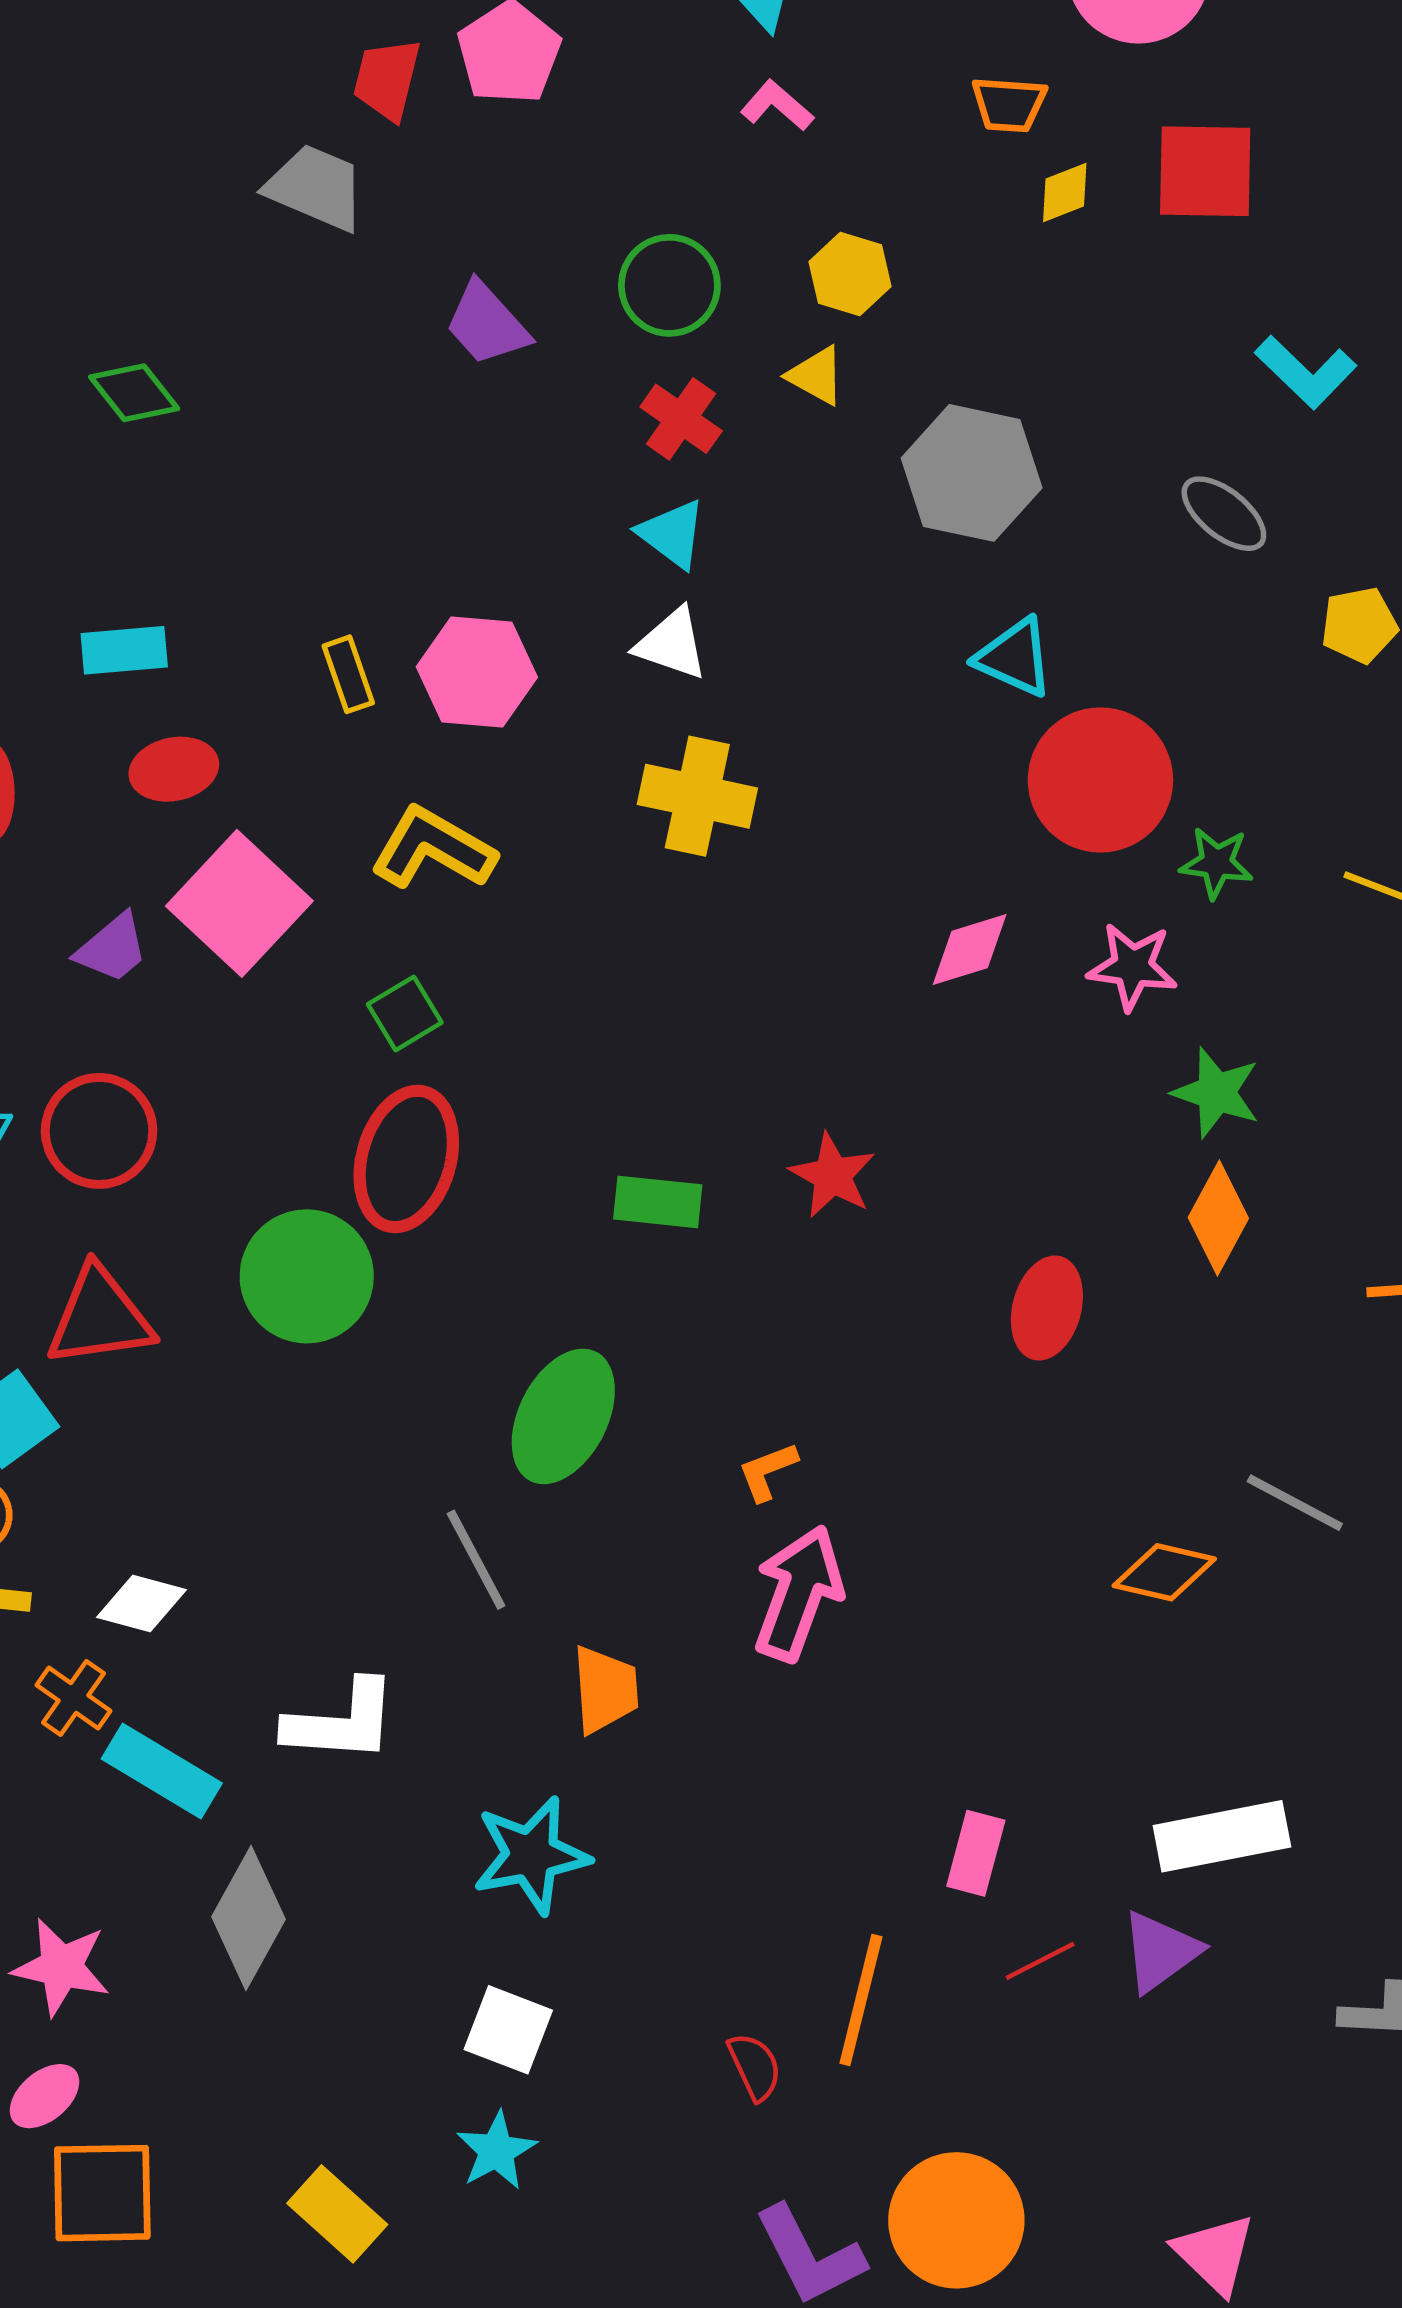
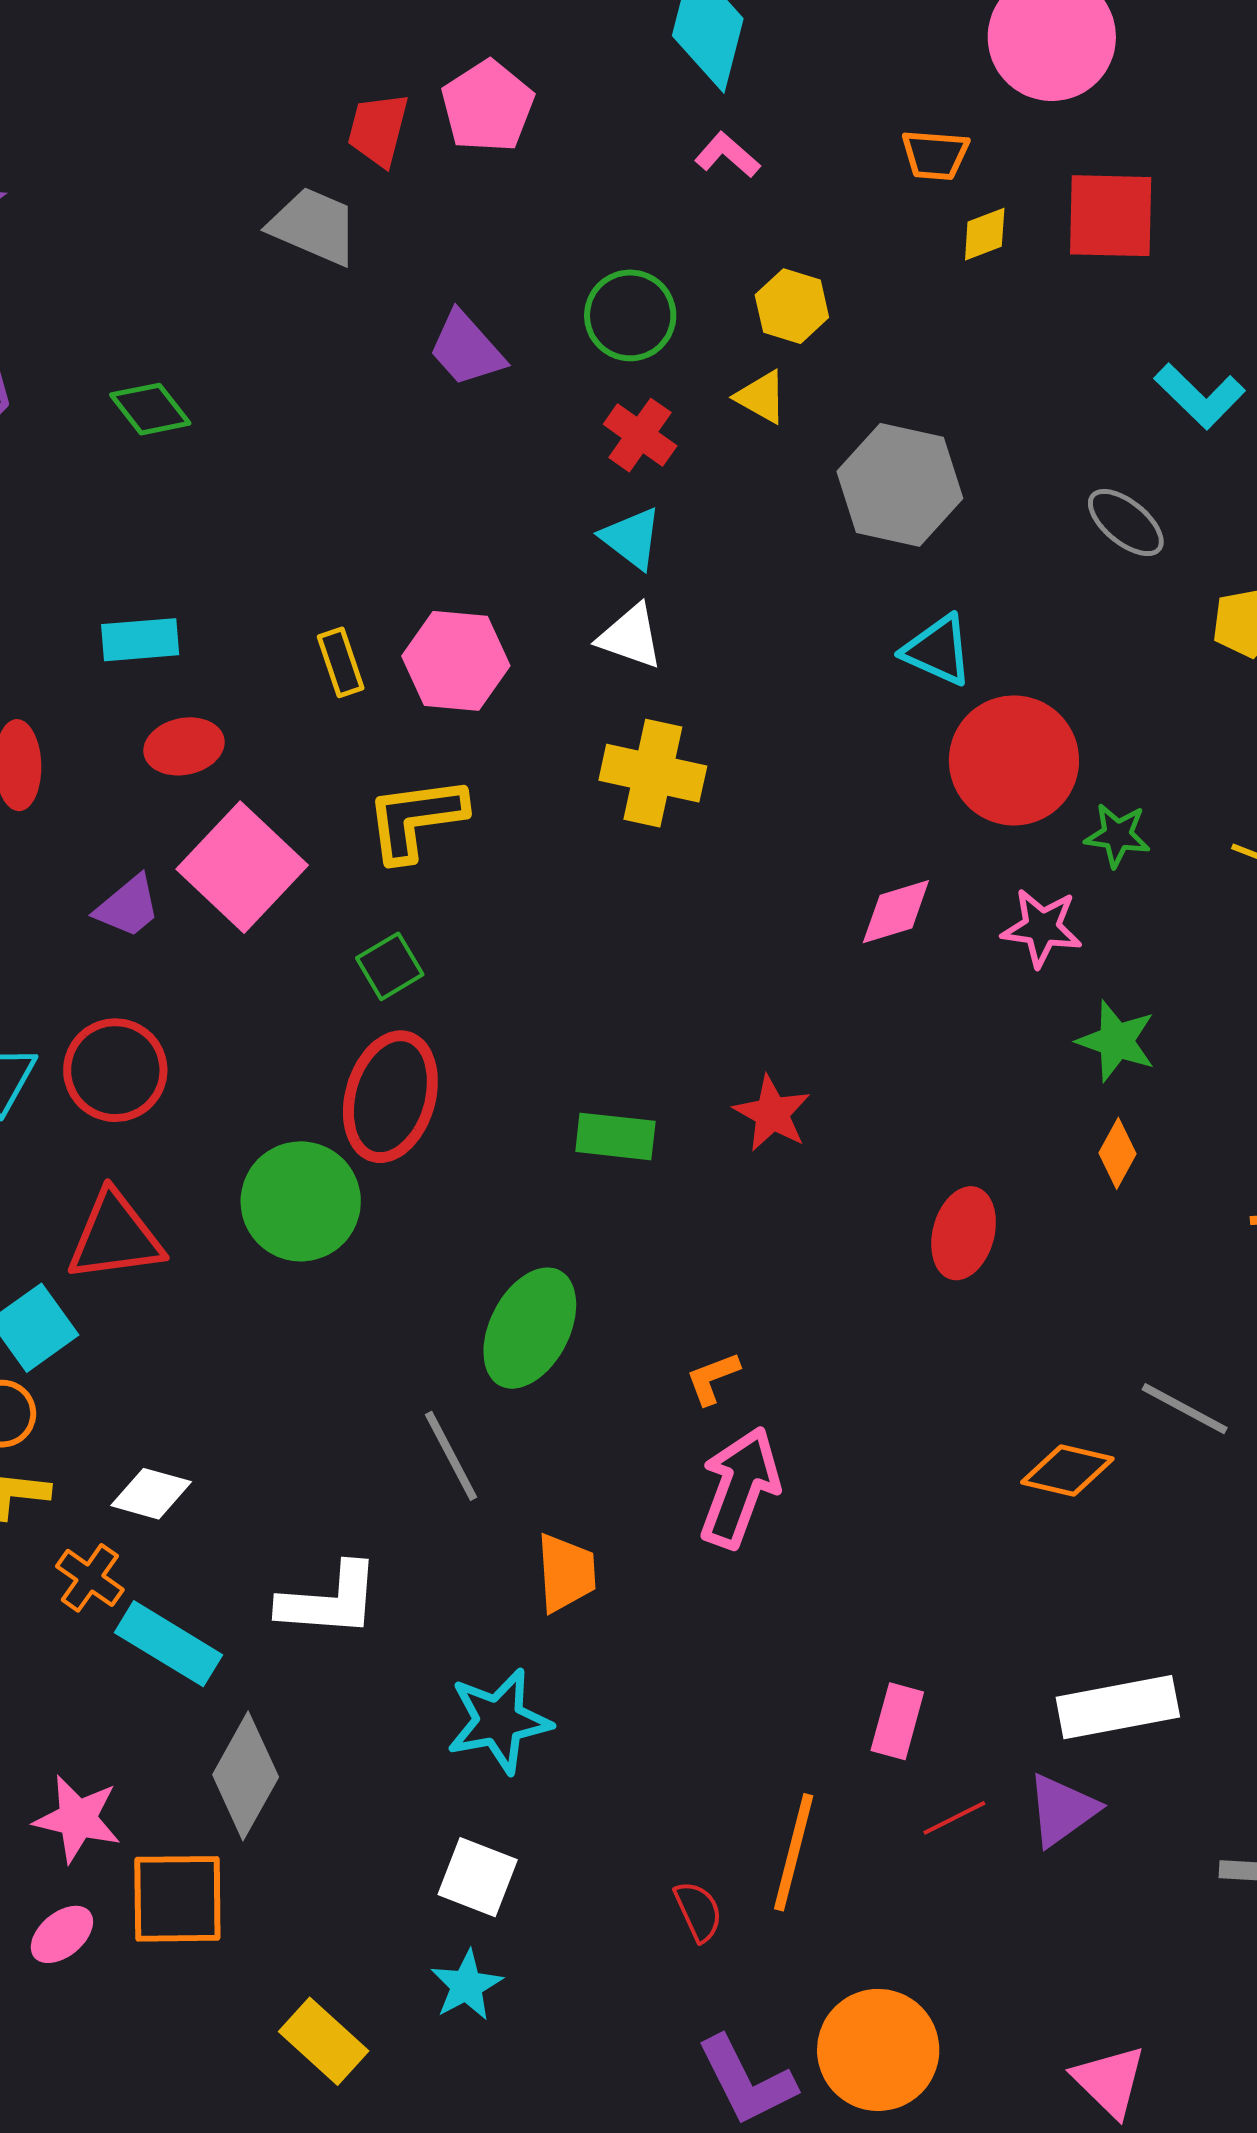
yellow L-shape: (433, 848) -> (416, 819), turned -38
orange diamond: (1218, 1218) -> (1117, 1153), size x0.7
orange square: (102, 2193) -> (177, 1899), moved

